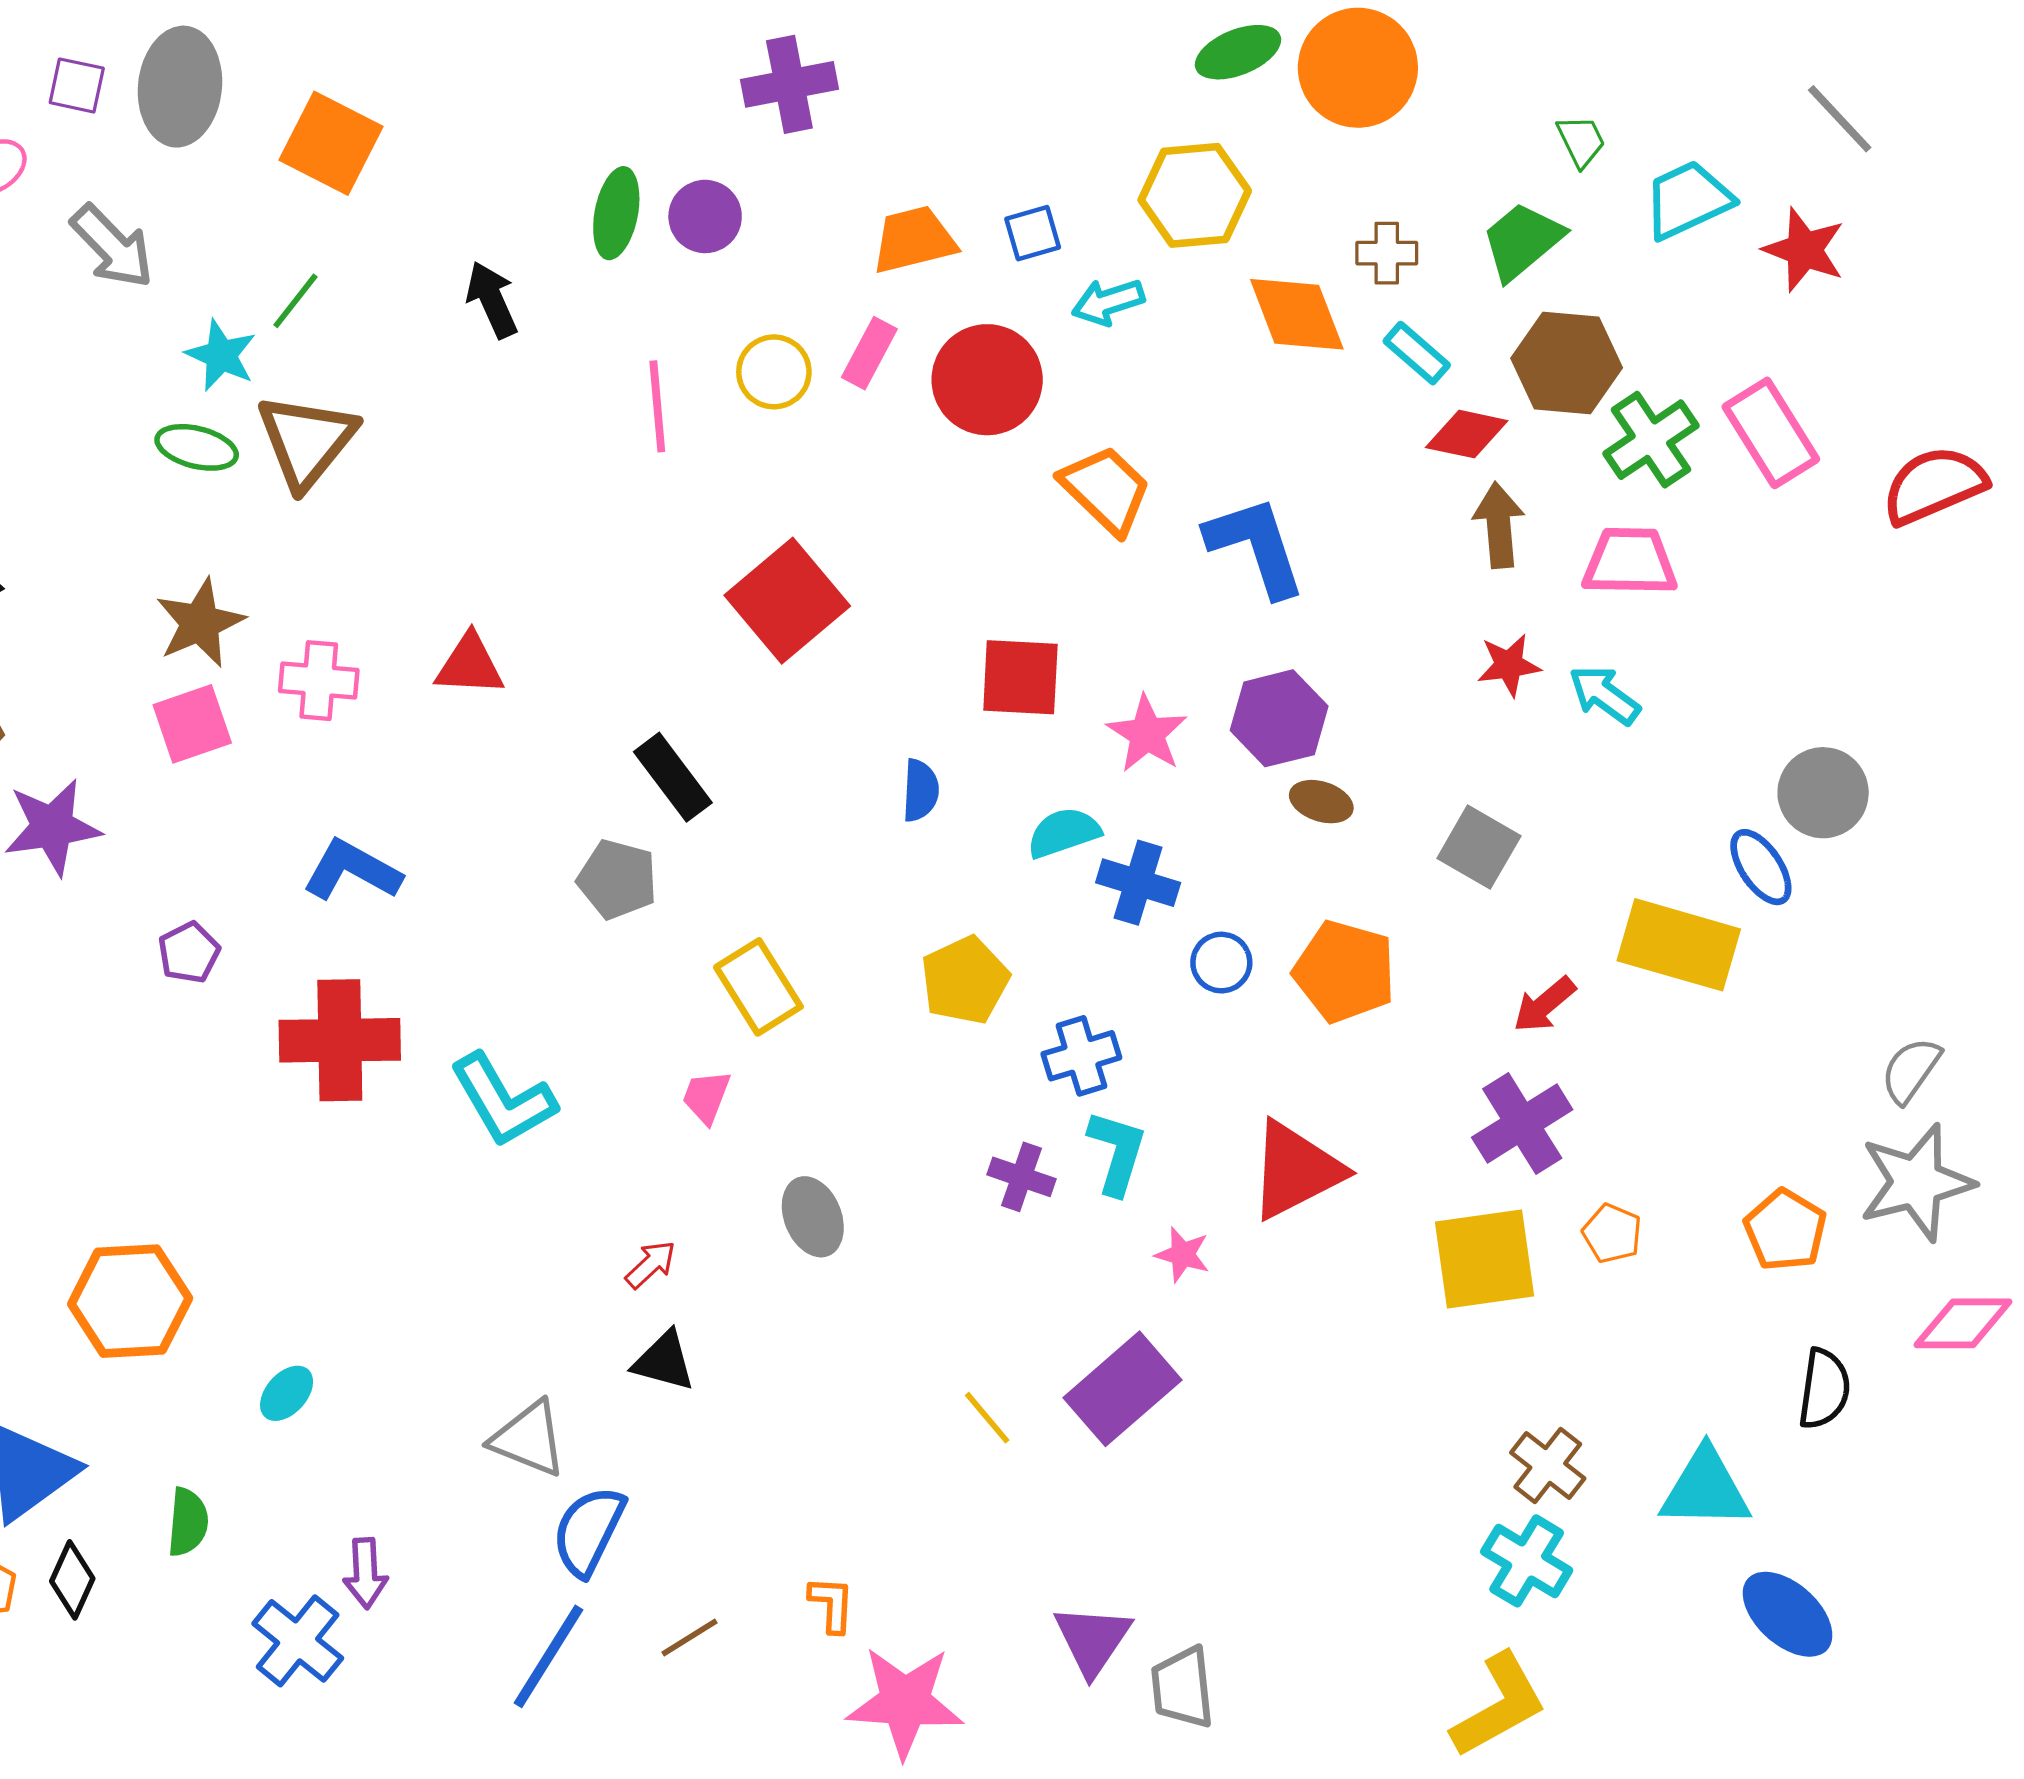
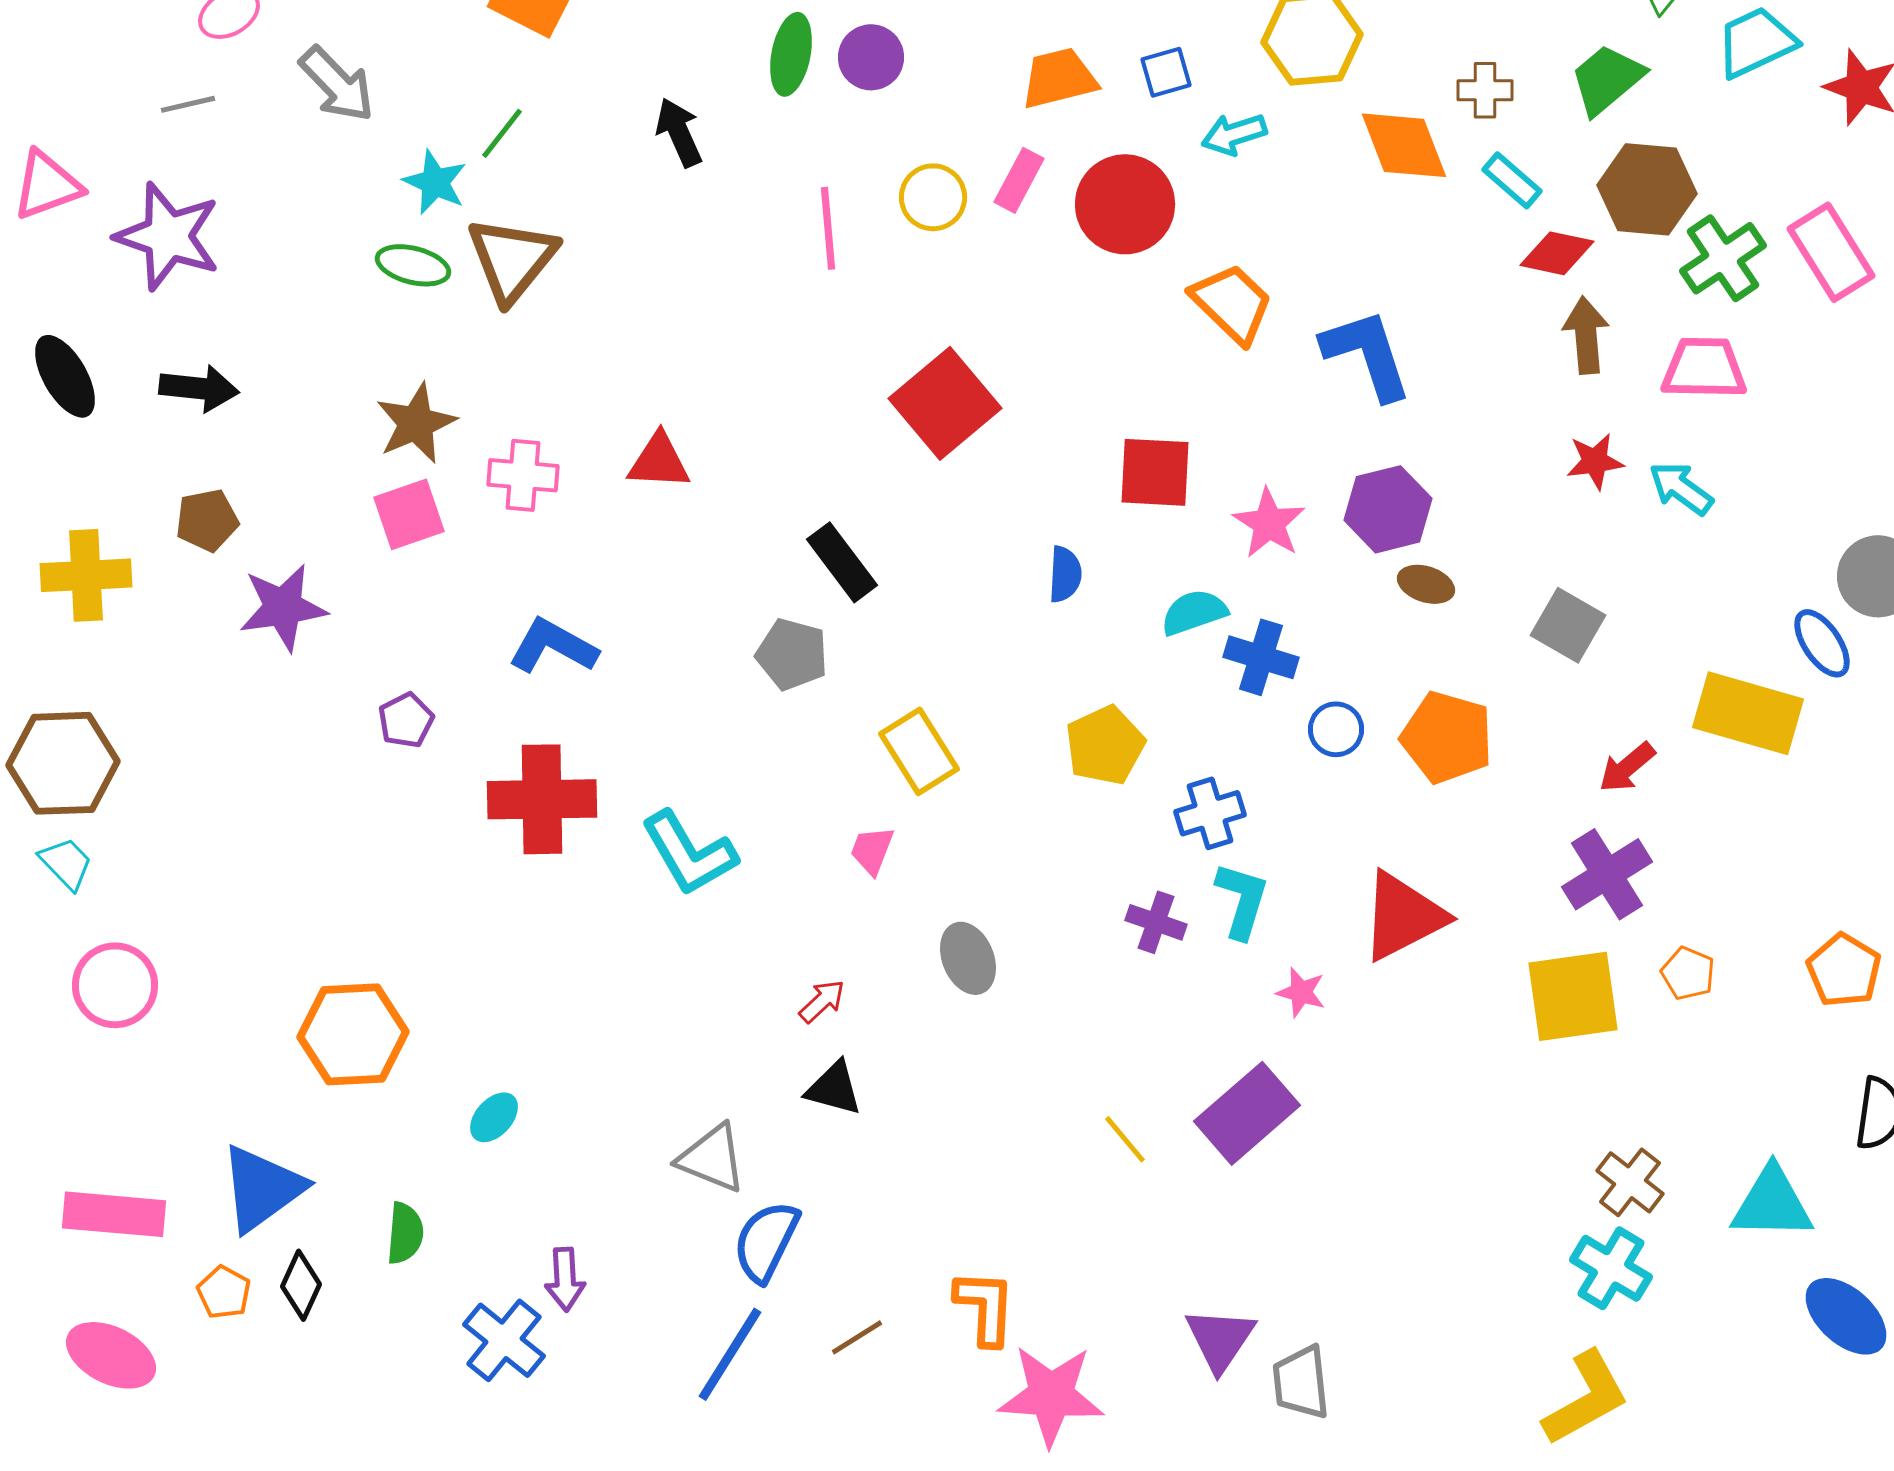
orange L-shape: (832, 1604) -> (985, 1307), size x1.5

